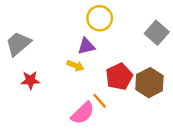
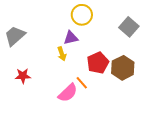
yellow arrow: (75, 66) -> (62, 54), turned 48
red star: (30, 80) -> (23, 76), moved

